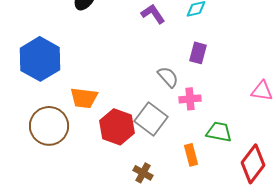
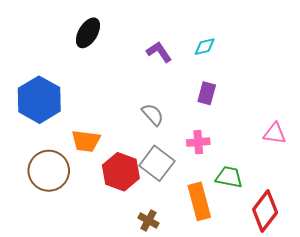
gray semicircle: (168, 77) -> (153, 115), moved
orange rectangle: (191, 155) -> (199, 201), size x1.6

